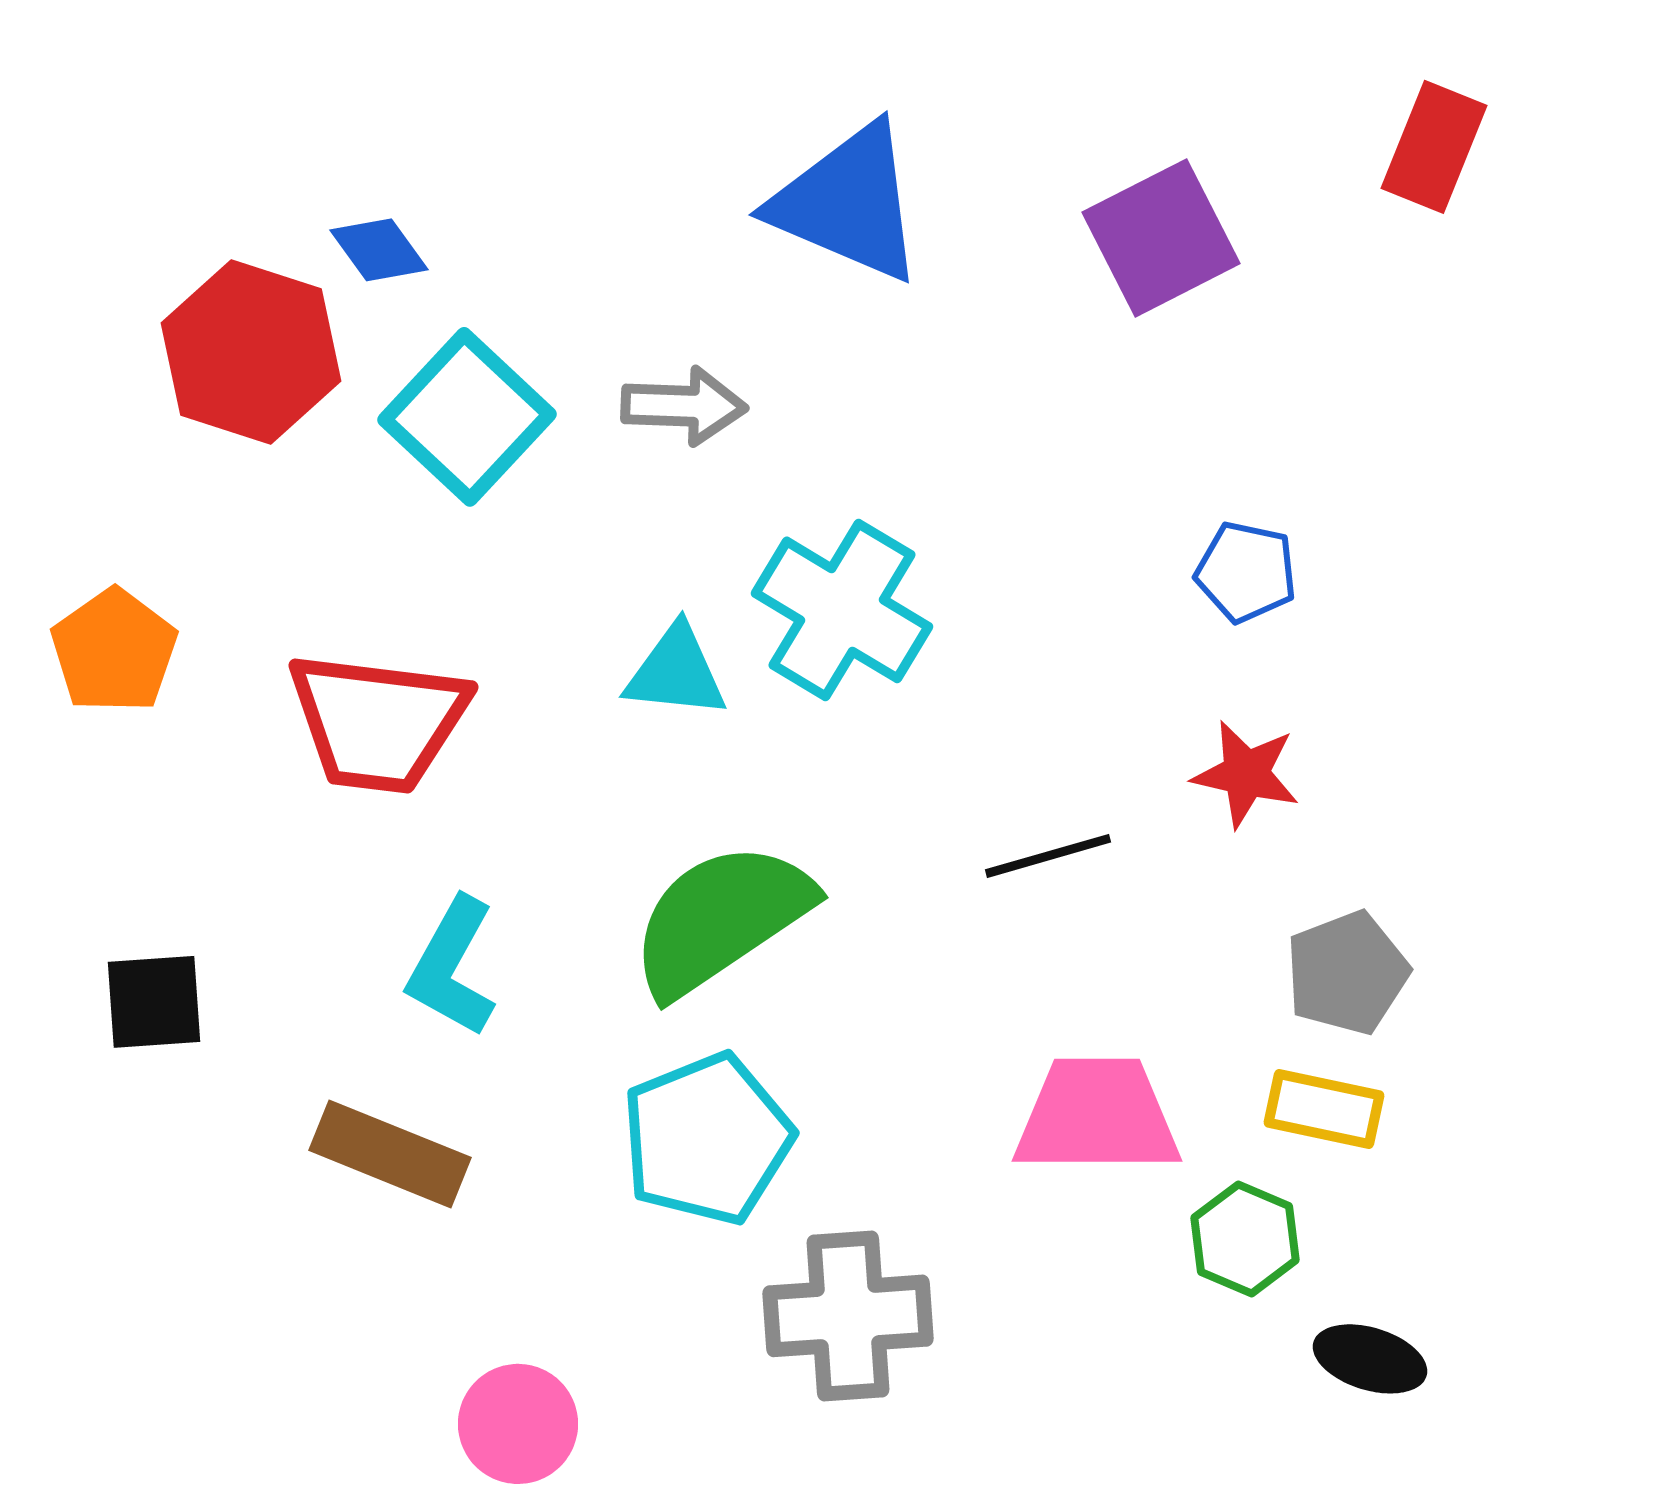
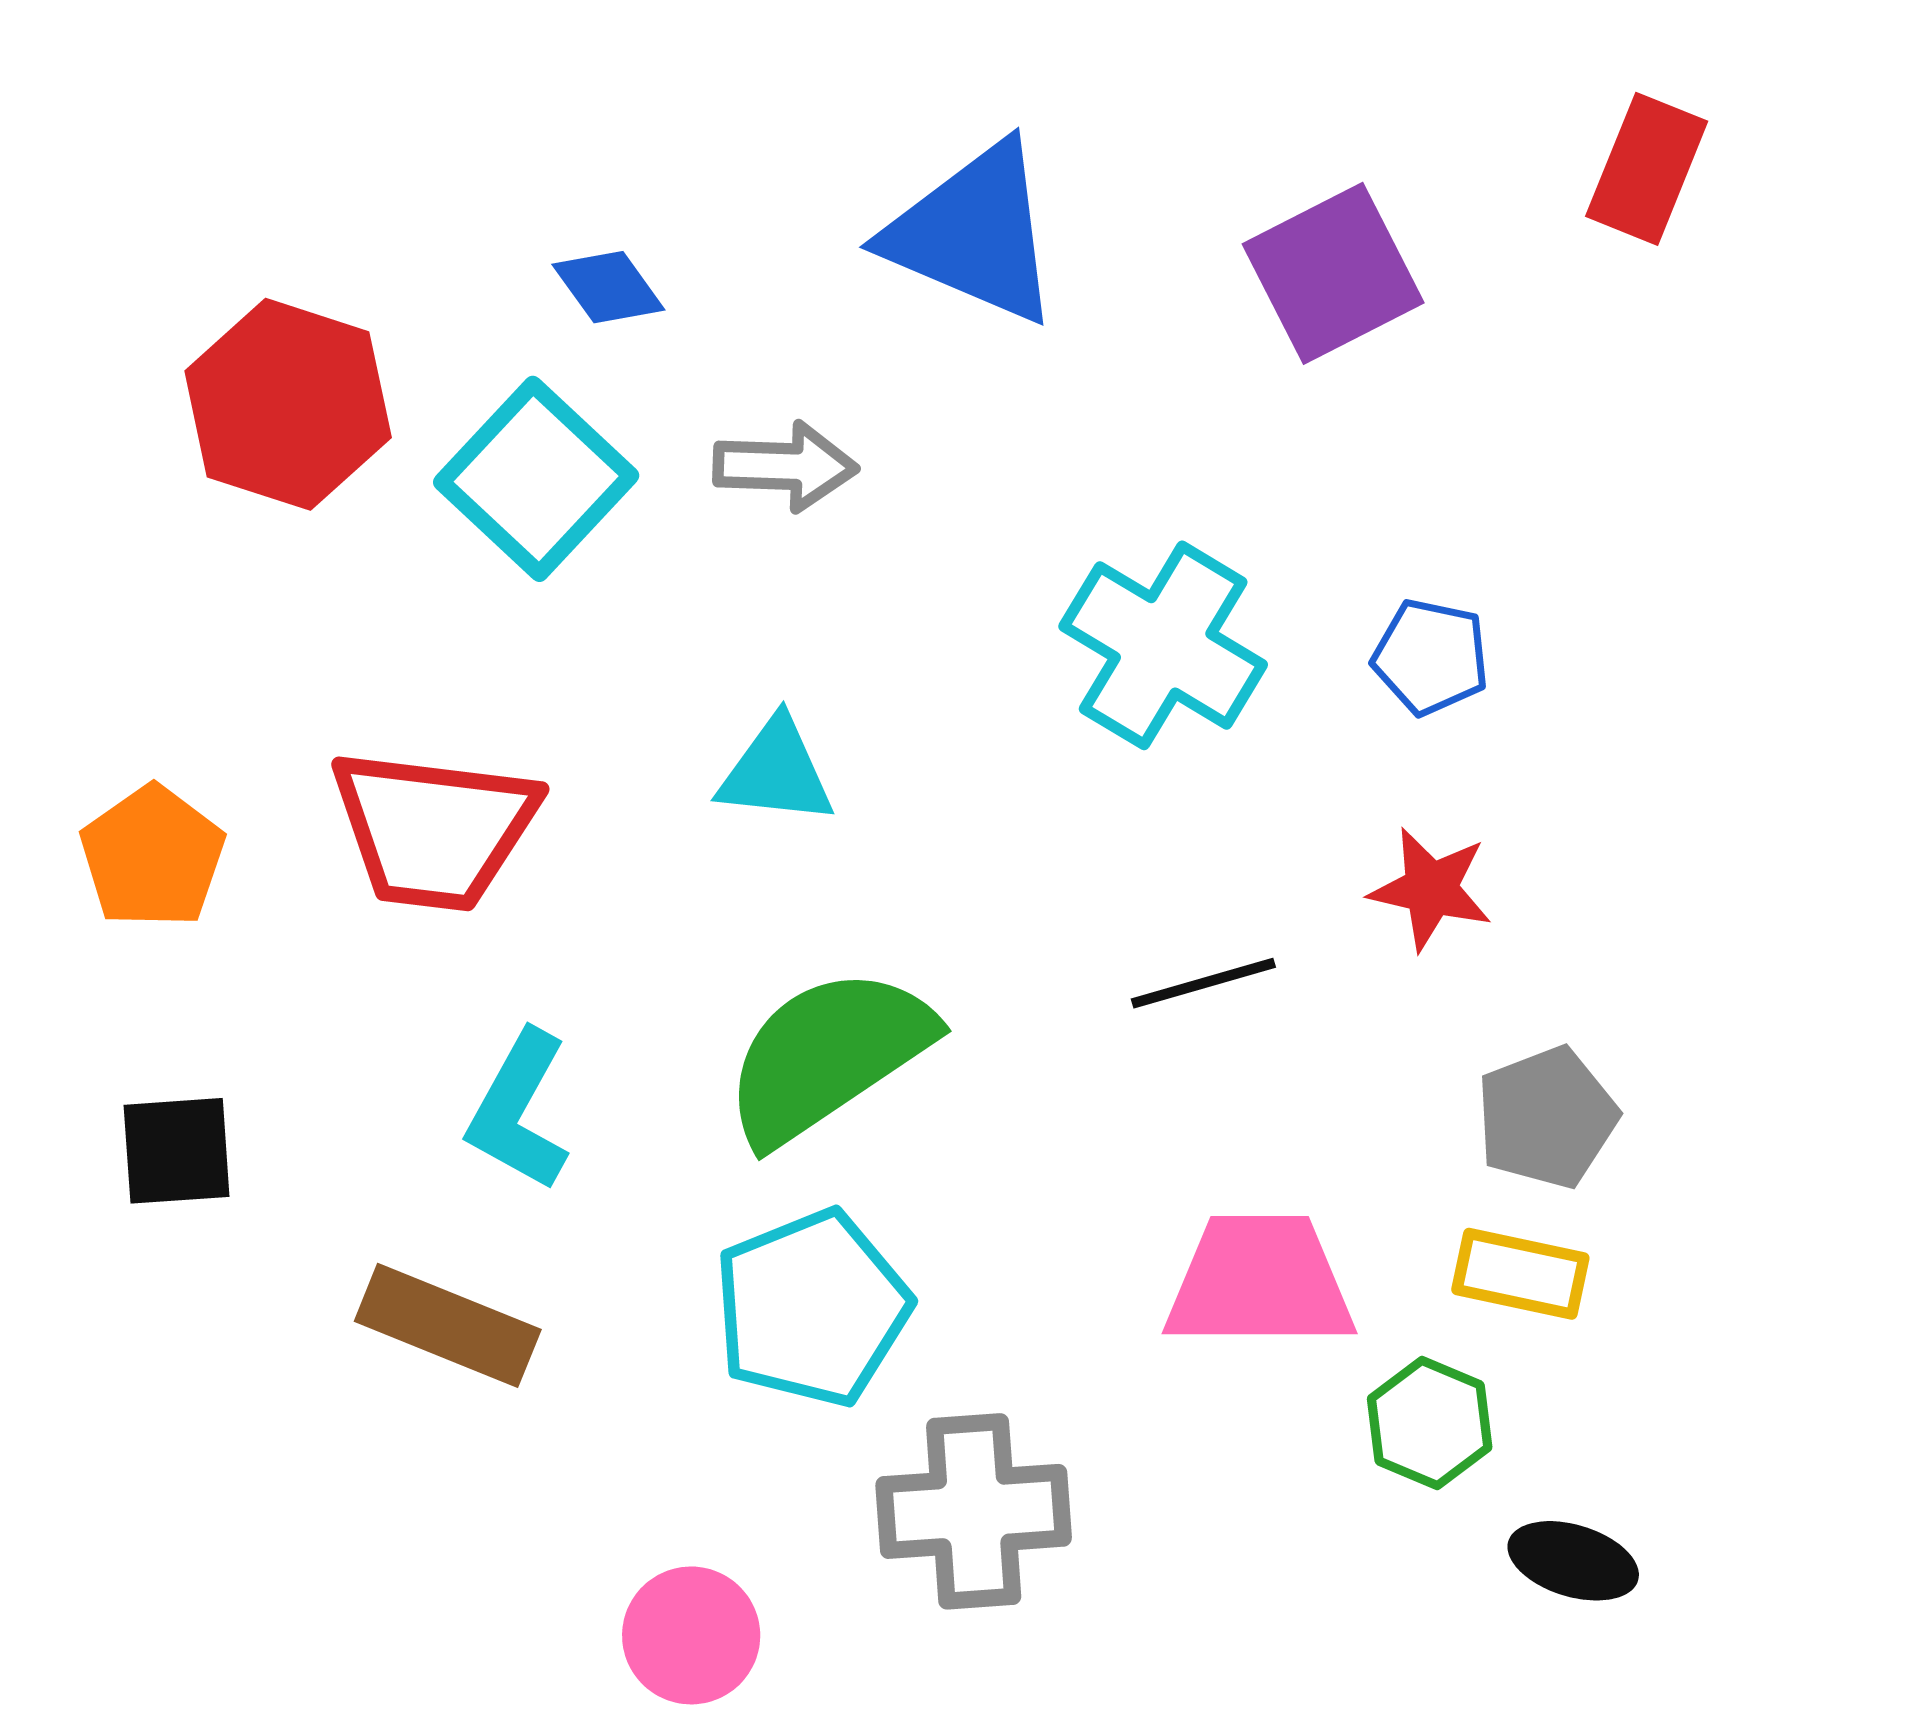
blue diamond: (379, 250) -> (608, 287), moved
cyan cross: (842, 610) -> (1163, 645), moved
orange pentagon: (114, 651) -> (152, 857), moved
pink circle: (518, 1424) -> (691, 1635), moved

